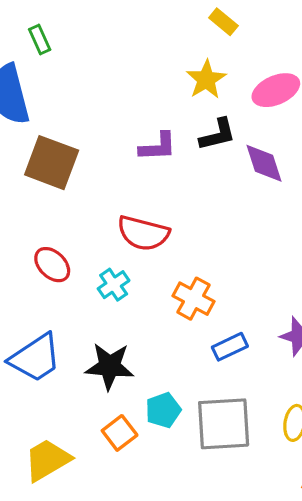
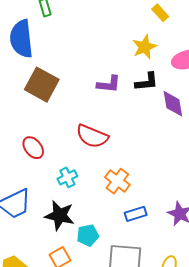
cyan cross: (114, 285) -> (67, 177), moved
cyan pentagon: (163, 410) -> (88, 235), moved

